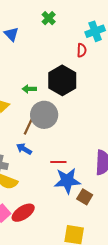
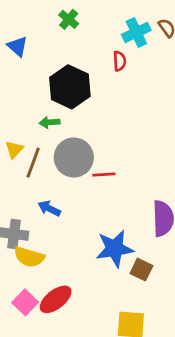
black hexagon: (62, 80) -> (70, 87), moved
brown line: (29, 124) -> (33, 163), moved
red line: (58, 162) -> (104, 174), moved

